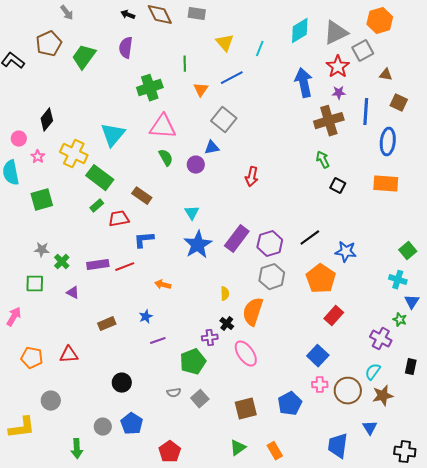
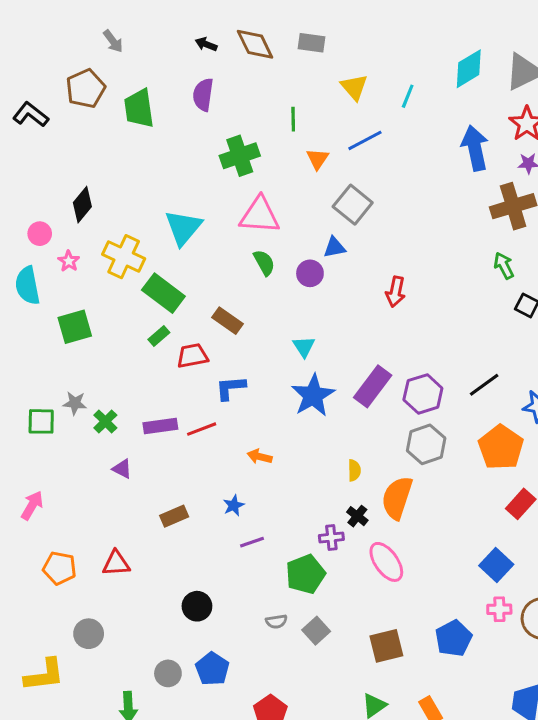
green trapezoid: (84, 57) -> (139, 108), turned -44
green square: (35, 284) -> (41, 421), moved

